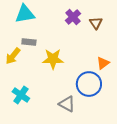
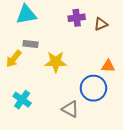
purple cross: (73, 17) -> (77, 18), turned 35
brown triangle: (96, 23) -> (101, 24), turned 40
orange triangle: (103, 63) -> (108, 66), turned 40

